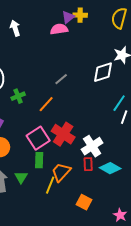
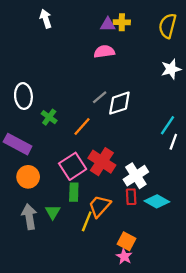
purple triangle: (68, 17) -> (108, 25), turned 40
white arrow: (15, 28) -> (46, 19), moved
pink semicircle: (59, 29) -> (104, 52), moved
white diamond: (103, 72) -> (119, 103), moved
green cross: (18, 96) -> (49, 117), turned -32
pink star: (120, 215) -> (124, 256), moved

